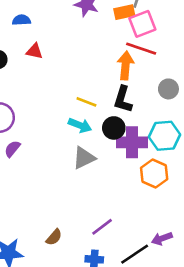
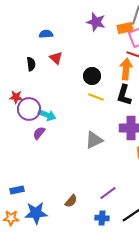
red triangle: (34, 51) -> (56, 58), turned 32
cyan arrow: (80, 125) -> (47, 115), moved
black circle: (114, 128) -> (92, 76), moved

